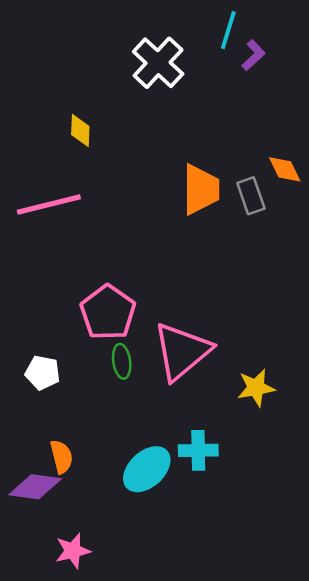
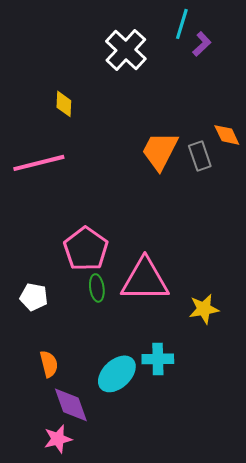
orange trapezoid: (201, 189) -> (160, 151), turned -153
pink triangle: (182, 351) -> (145, 280), turned 40
purple diamond: (35, 487) -> (71, 405), moved, turned 63

